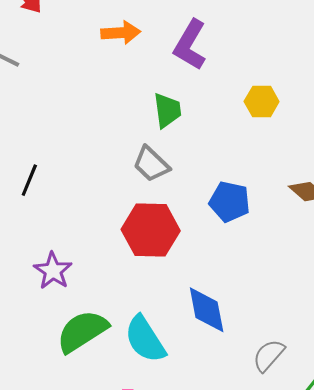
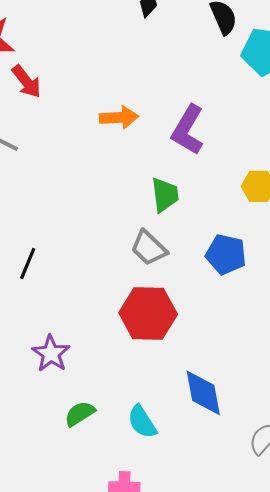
blue pentagon: (230, 202) -> (226, 254), moved
green semicircle: (82, 331) -> (80, 414), size x0.6
cyan semicircle: (145, 339) -> (142, 422), size x0.7

